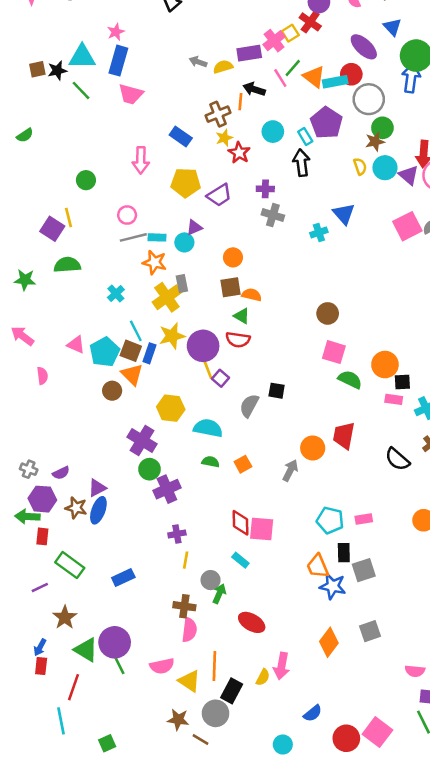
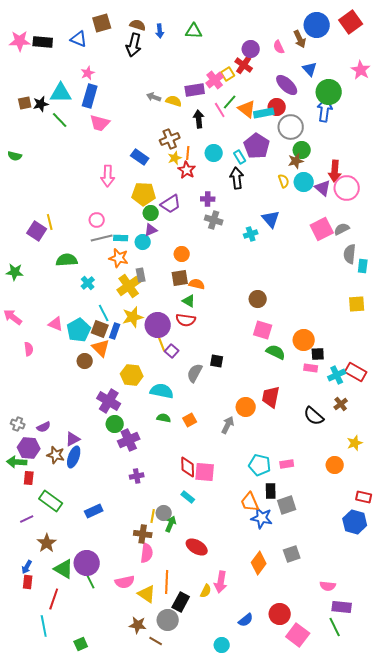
yellow semicircle: (223, 67) -> (174, 101), turned 35
black arrow: (254, 89) -> (199, 119), turned 66
orange line: (240, 102) -> (188, 153), moved
green semicircle: (25, 135) -> (15, 156), turned 48
green circle: (86, 180) -> (151, 213), moved
green semicircle: (67, 265) -> (67, 260), moved
yellow line: (186, 560) -> (153, 516), moved
red circle: (346, 738) -> (280, 614), moved

